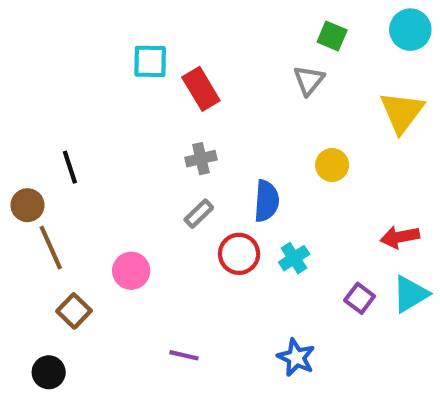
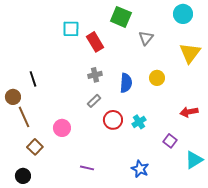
cyan circle: (410, 30) -> (183, 14), moved
green square: (332, 36) -> (121, 17), moved, size x1.5
blue semicircle: (267, 201) -> (126, 83), moved
cyan triangle: (410, 294) -> (194, 160), moved

